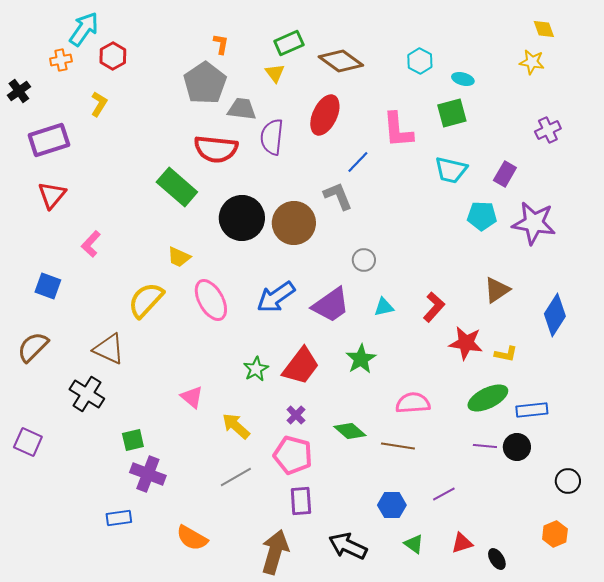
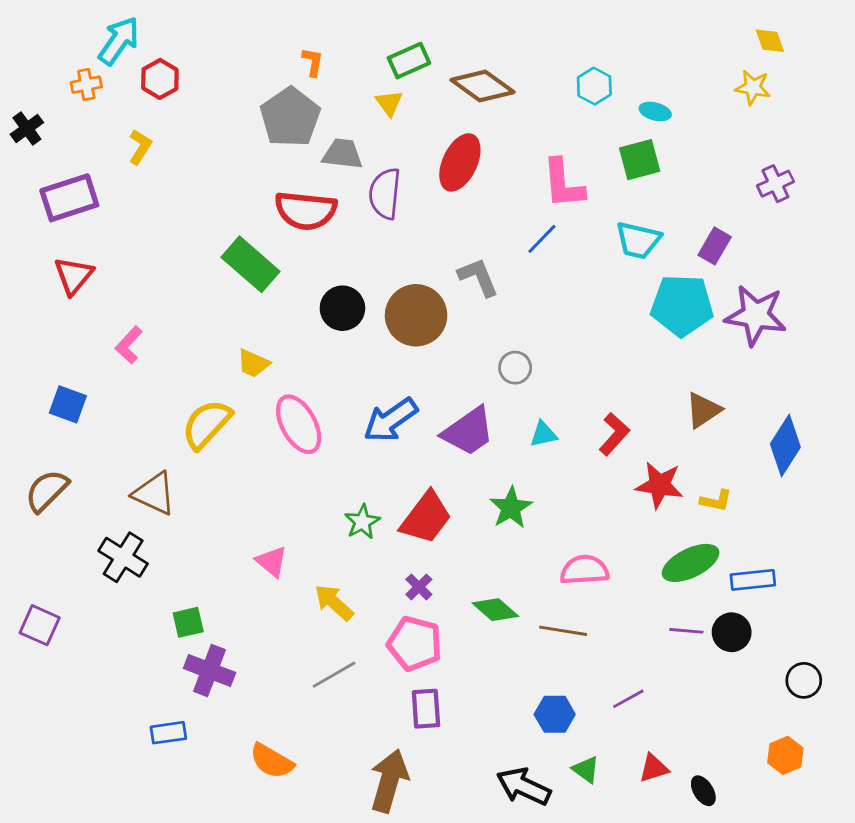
blue line: (358, 162) -> (542, 239), moved
cyan pentagon: (482, 216) -> (682, 305), size x1.5
black circle: (242, 218) -> (342, 308), size x0.7
black arrow: (348, 546) -> (524, 787), moved

